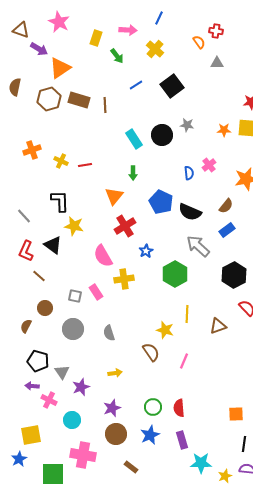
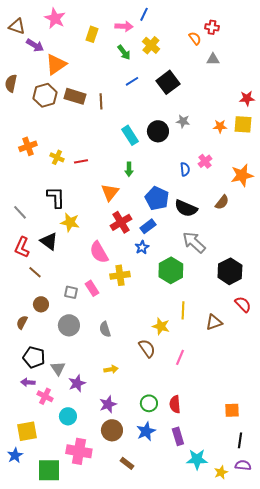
blue line: (159, 18) -> (144, 14), moved
green arrow: (117, 56) -> (124, 52), moved
blue rectangle: (227, 230) -> (148, 226), moved

